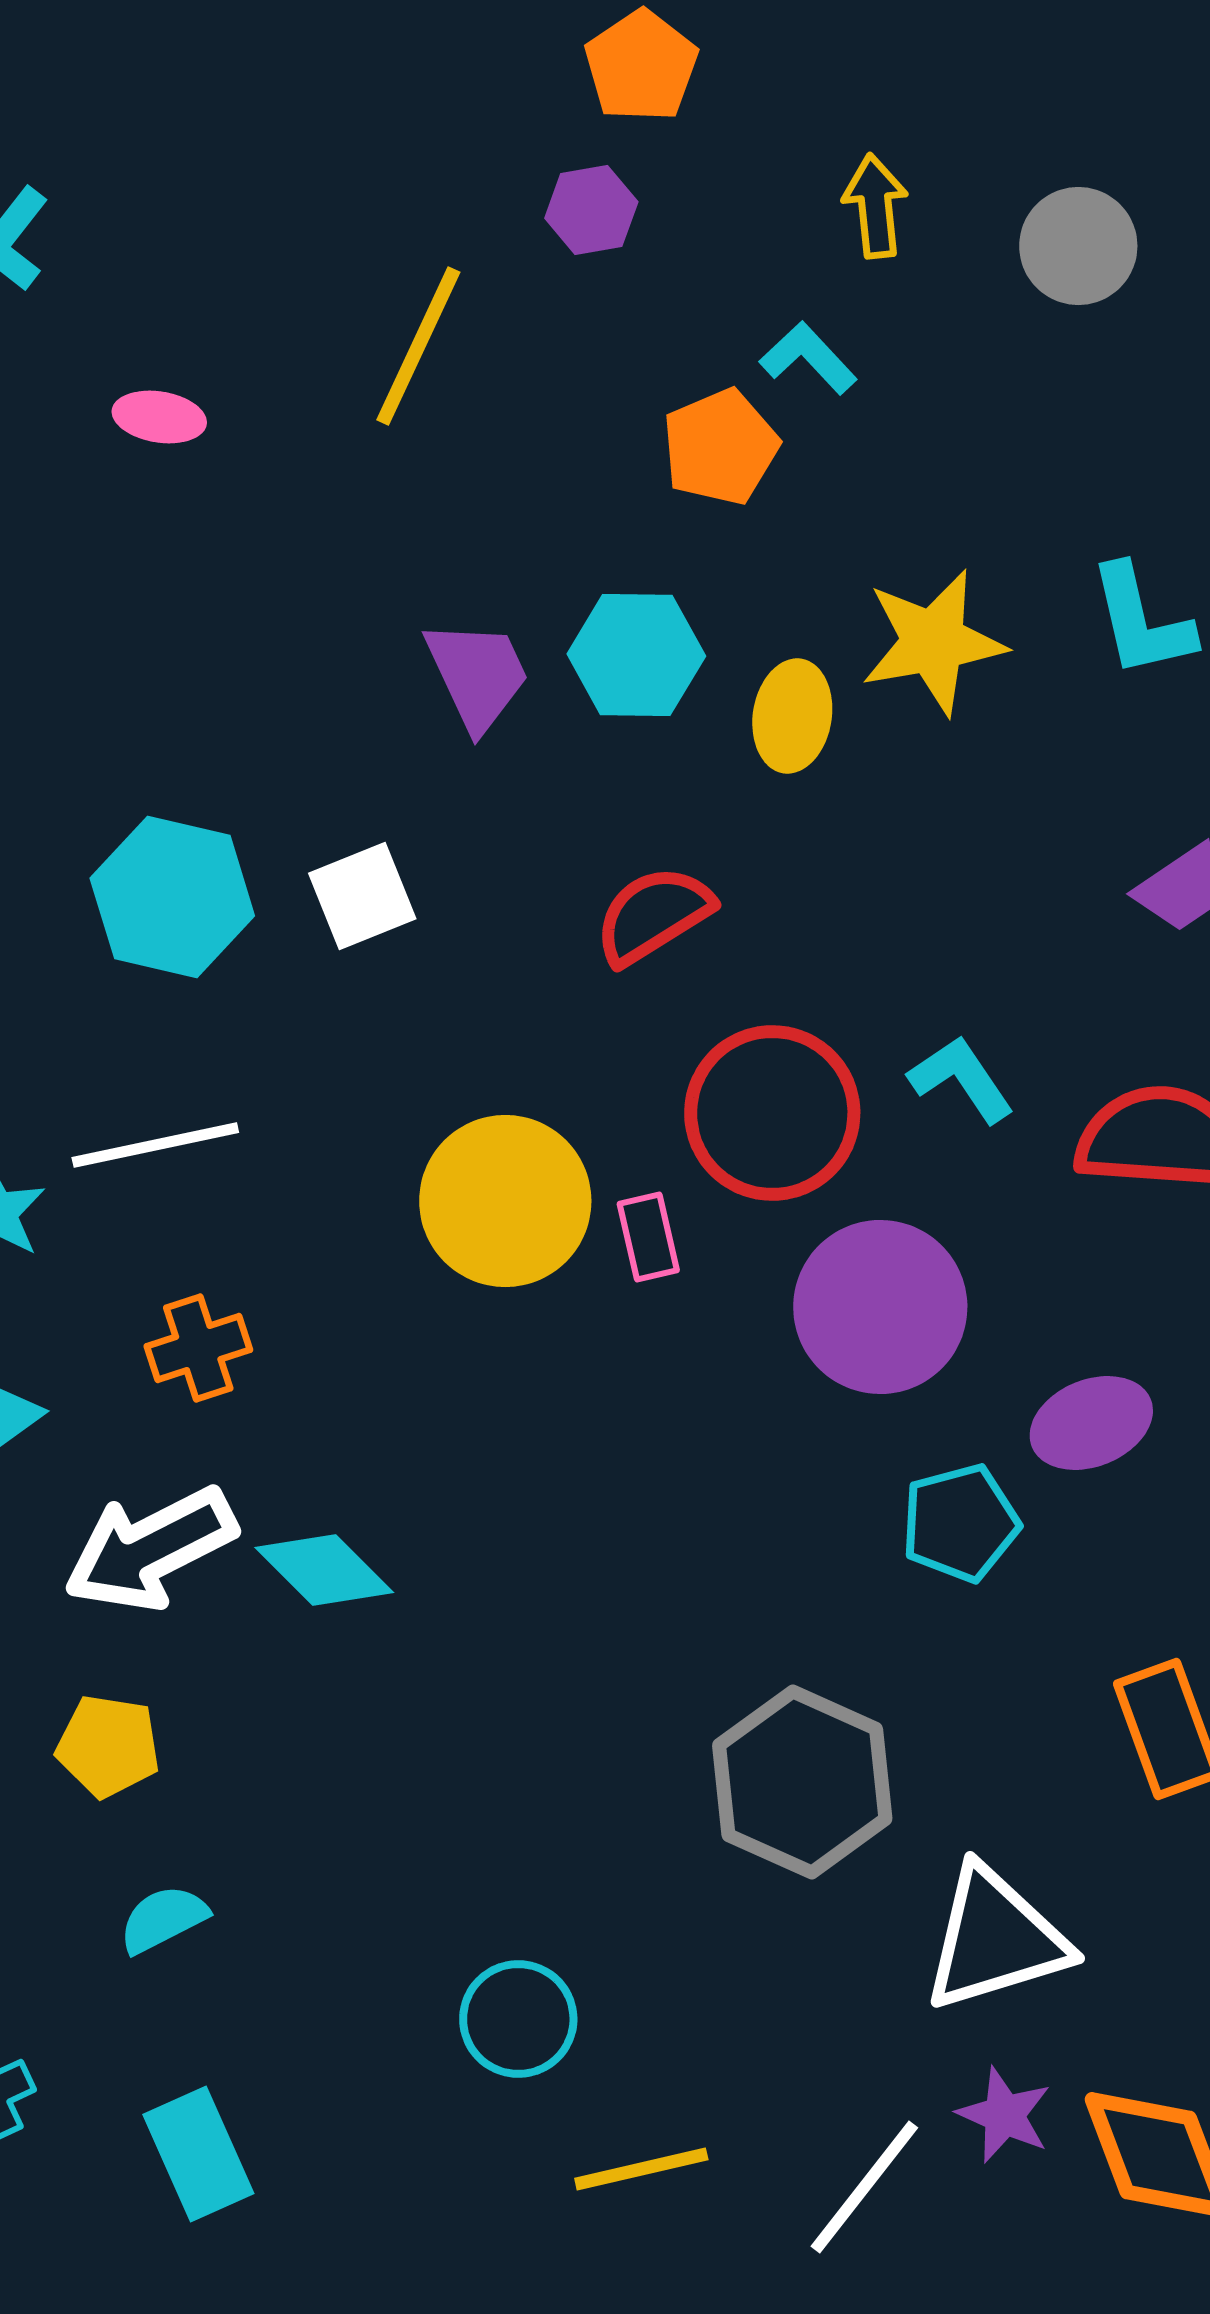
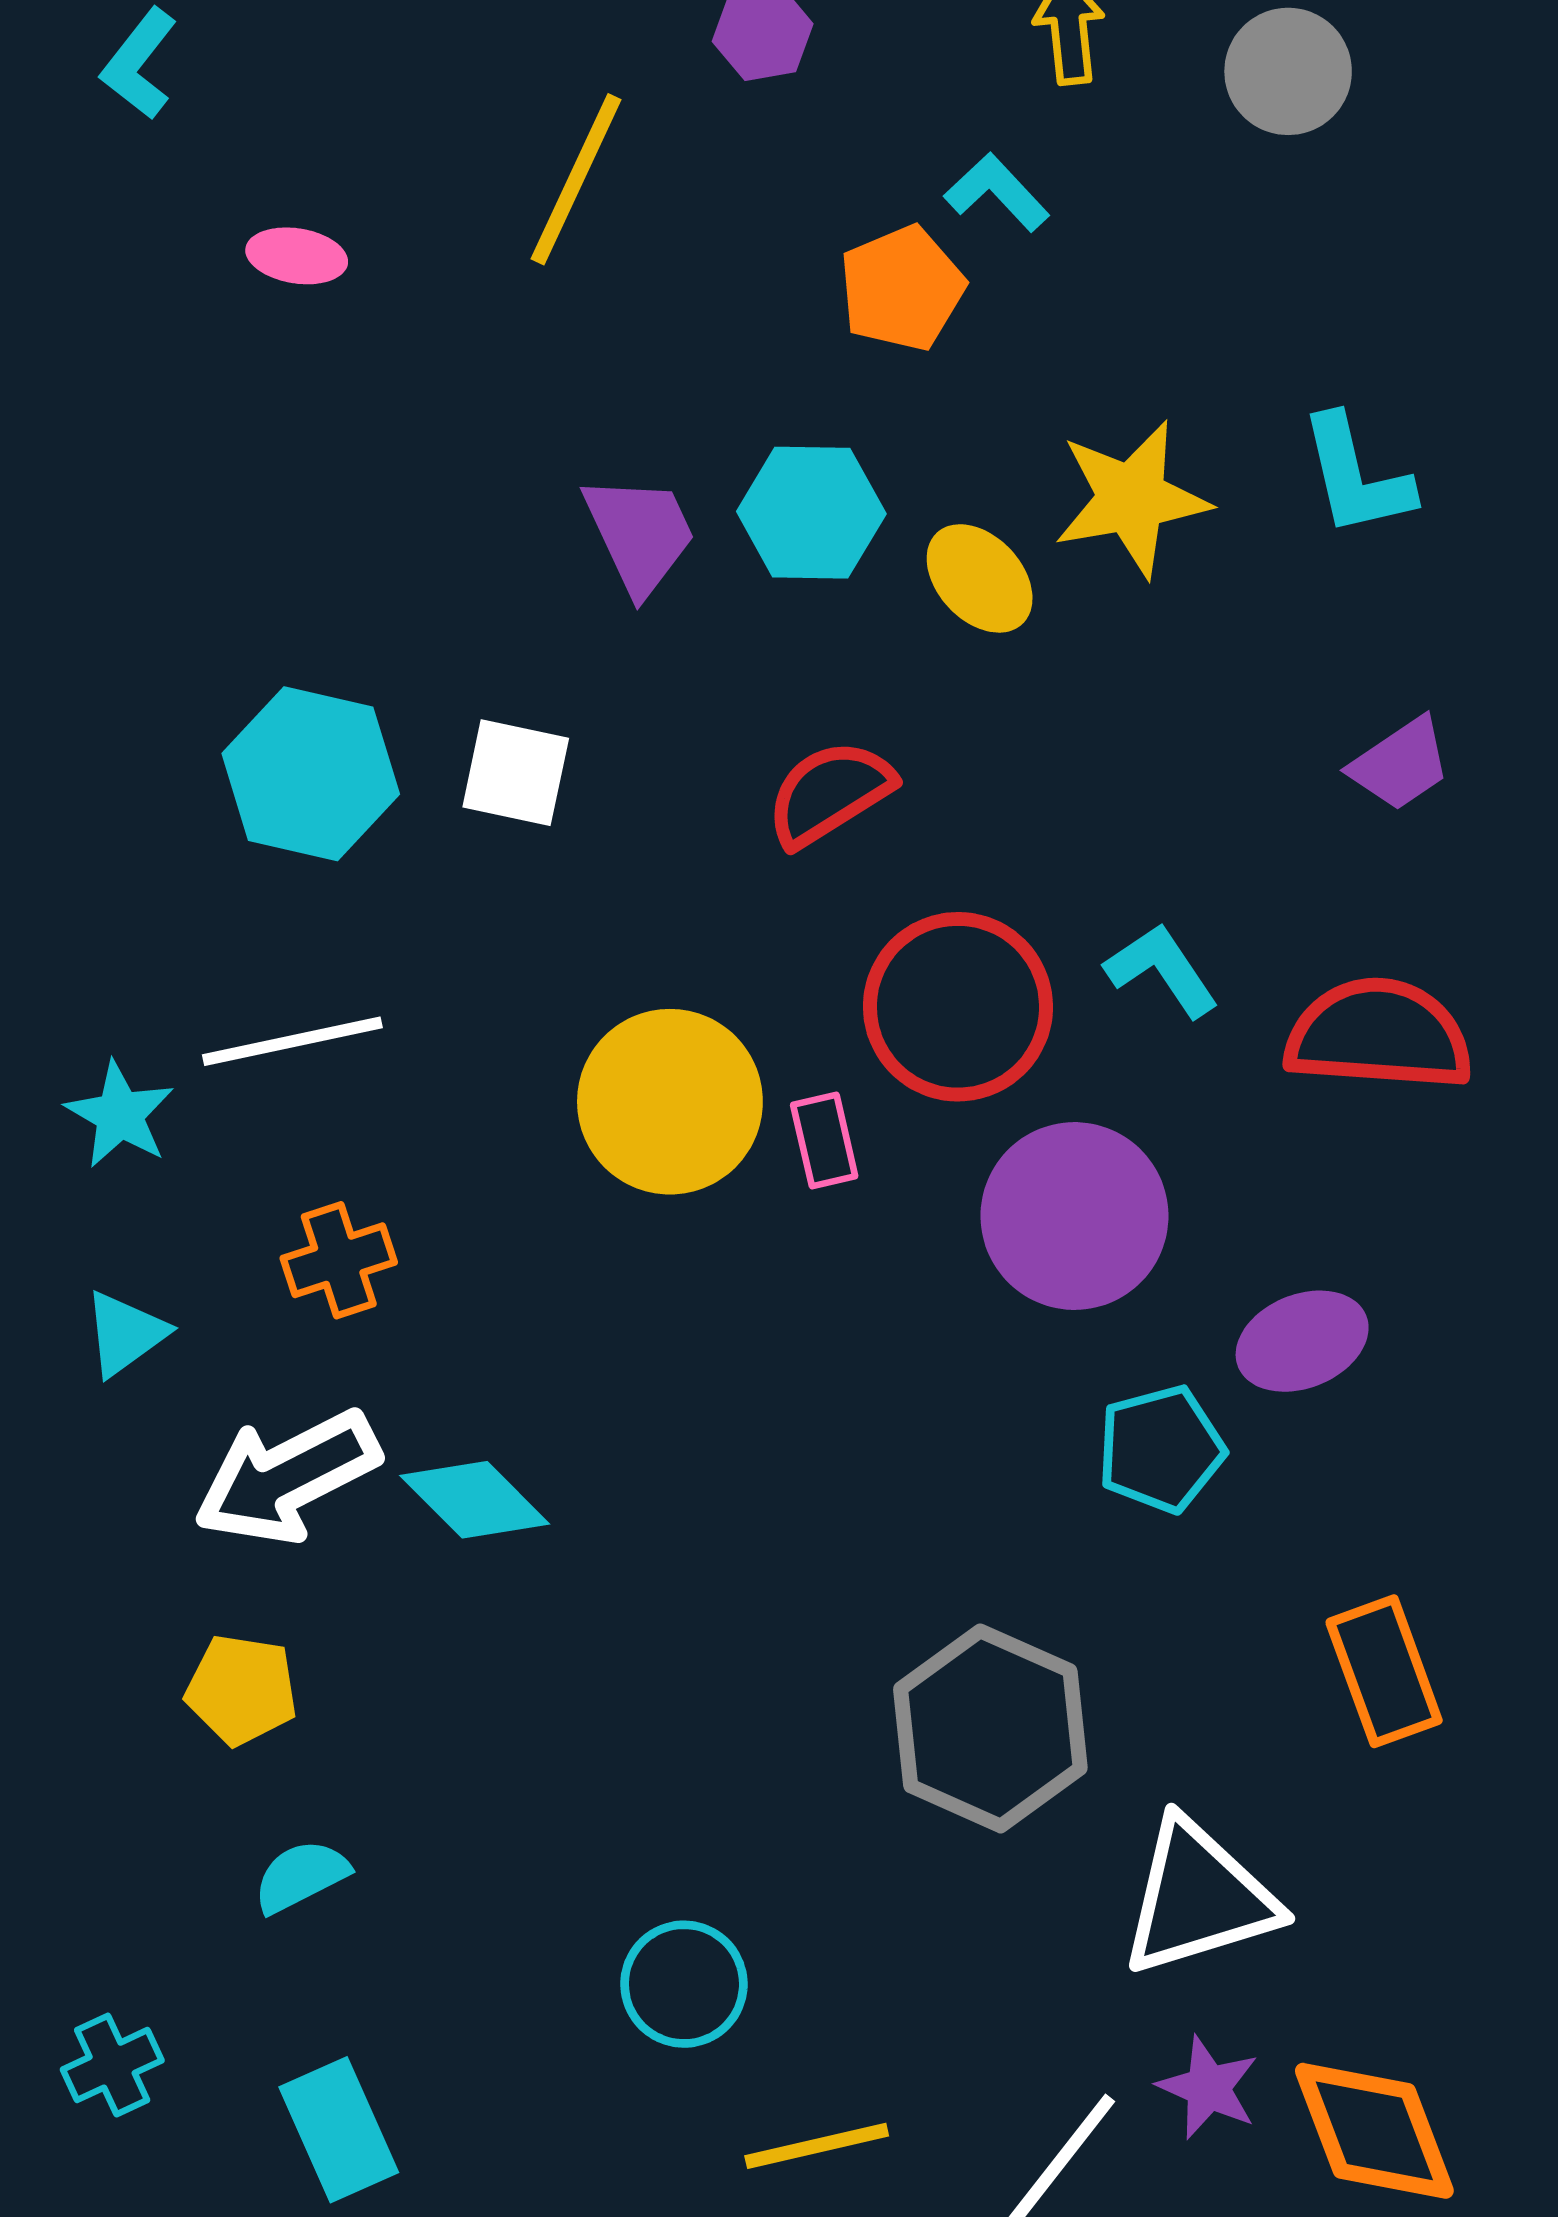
yellow ellipse: (792, 716) -> (980, 578), turned -52
white square: (362, 896) -> (516, 773), turned 34

